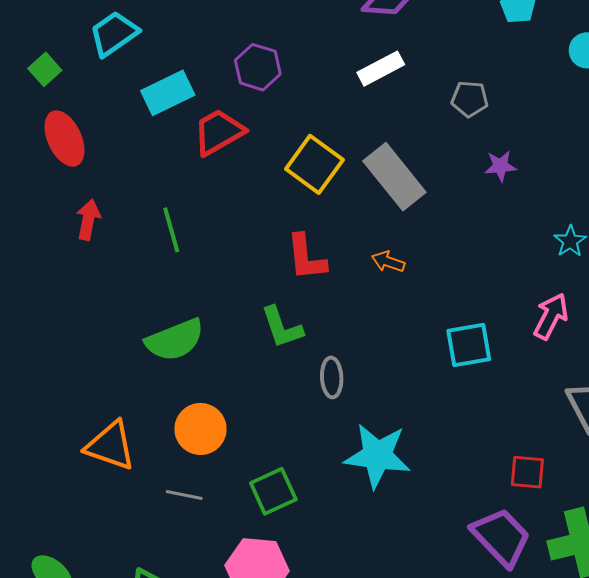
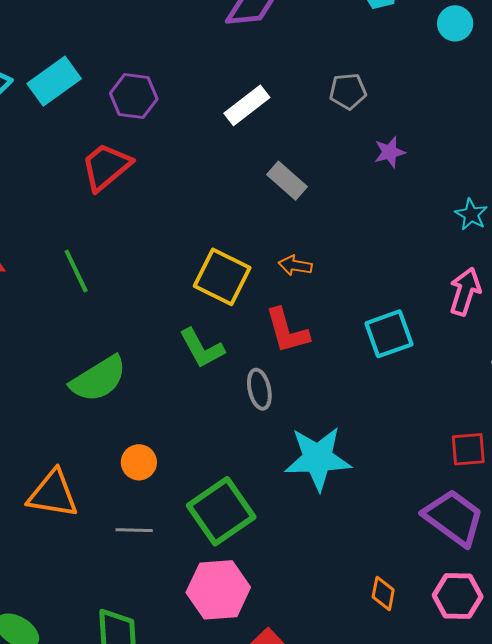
white rectangle: (381, 69) -> (247, 105), moved
cyan rectangle: (168, 93) -> (54, 81), moved
yellow square: (314, 164) -> (222, 277), moved
gray rectangle: (394, 177) -> (287, 181), size x0.6
red L-shape: (306, 257) -> (287, 331), moved
orange circle: (201, 429) -> (139, 462), size x0.7
green square: (273, 491) -> (221, 511), size x1.4

